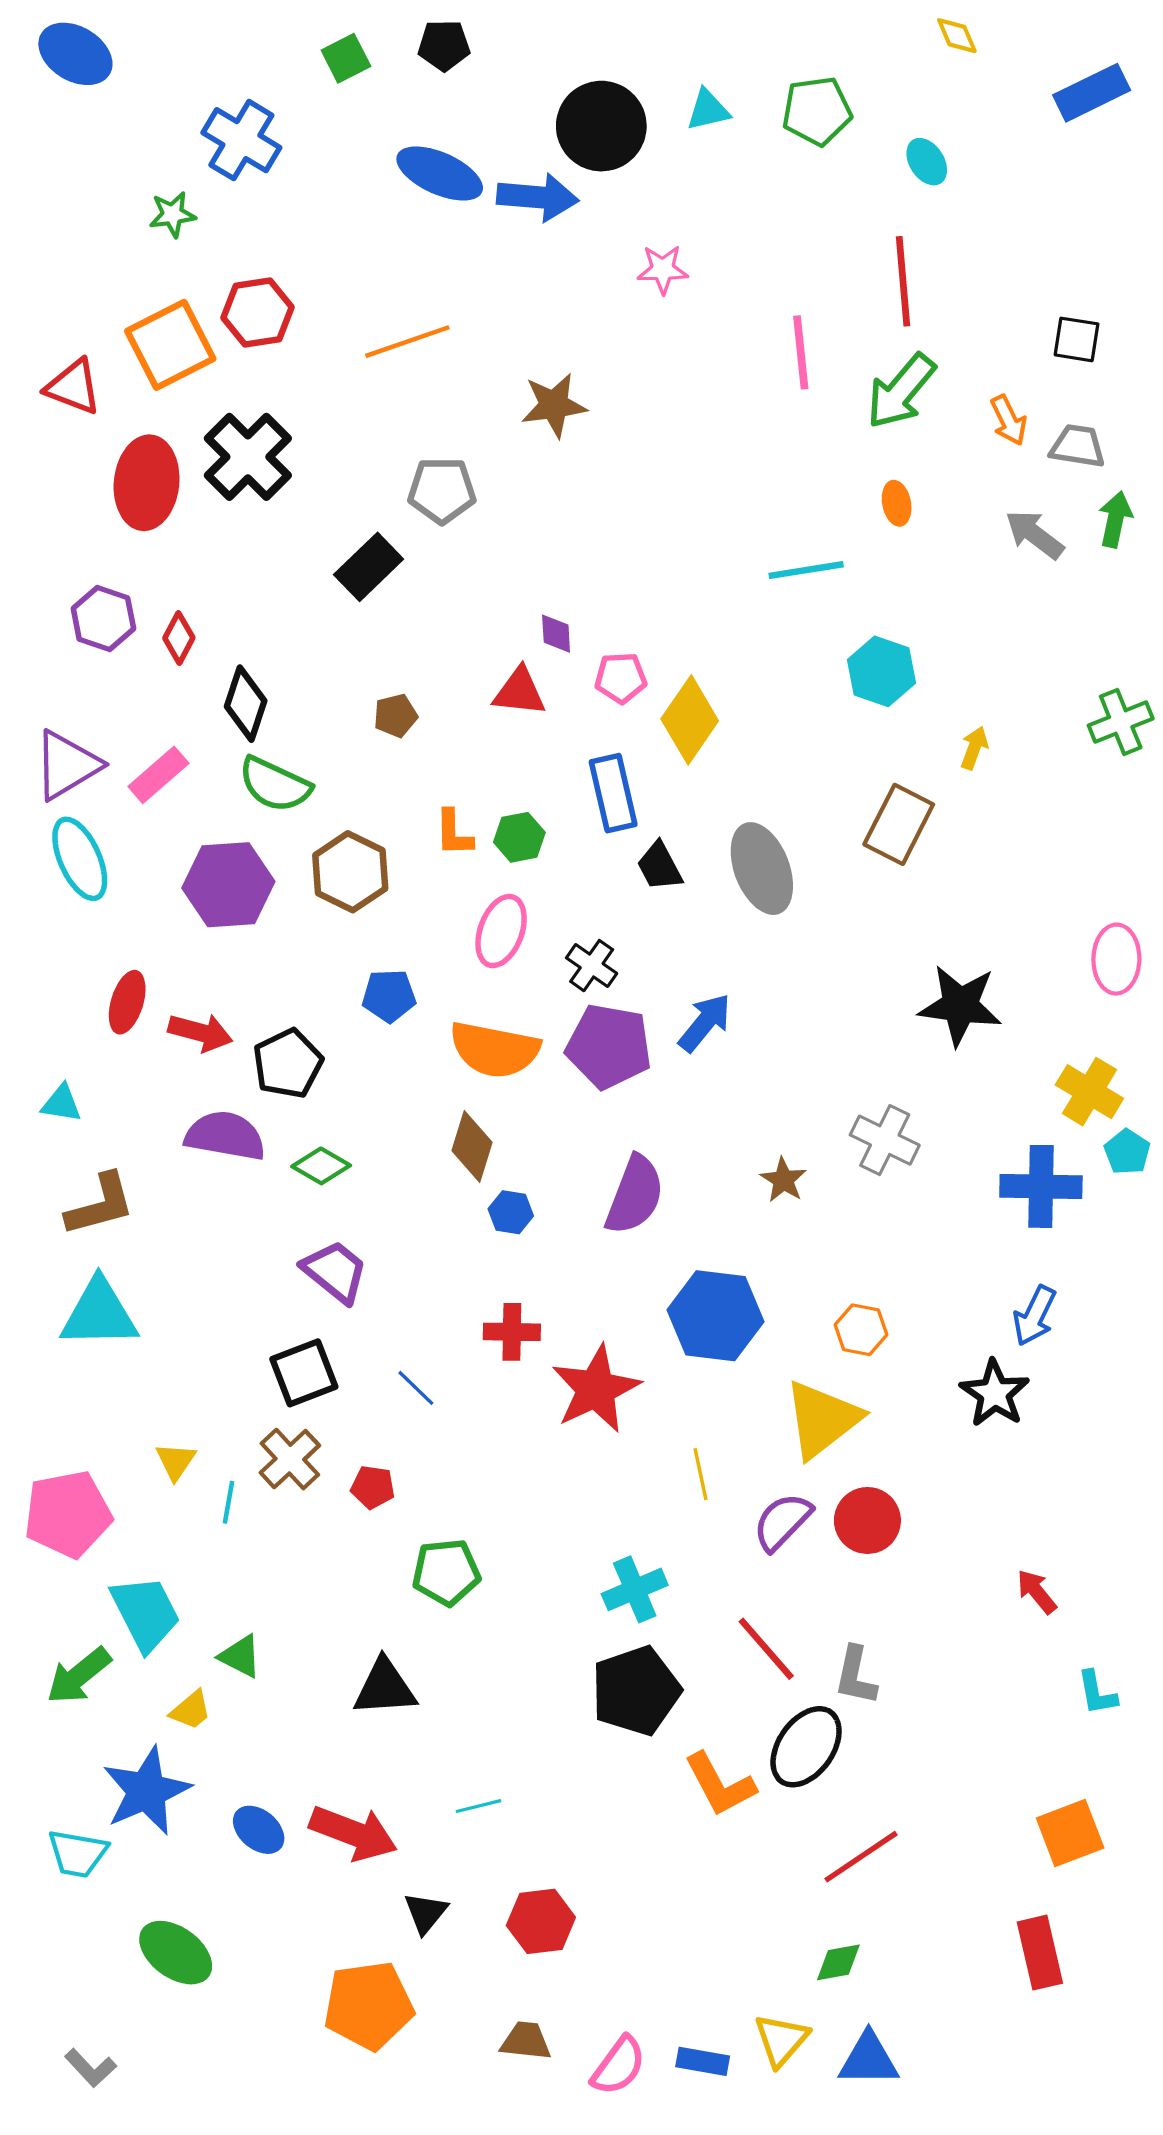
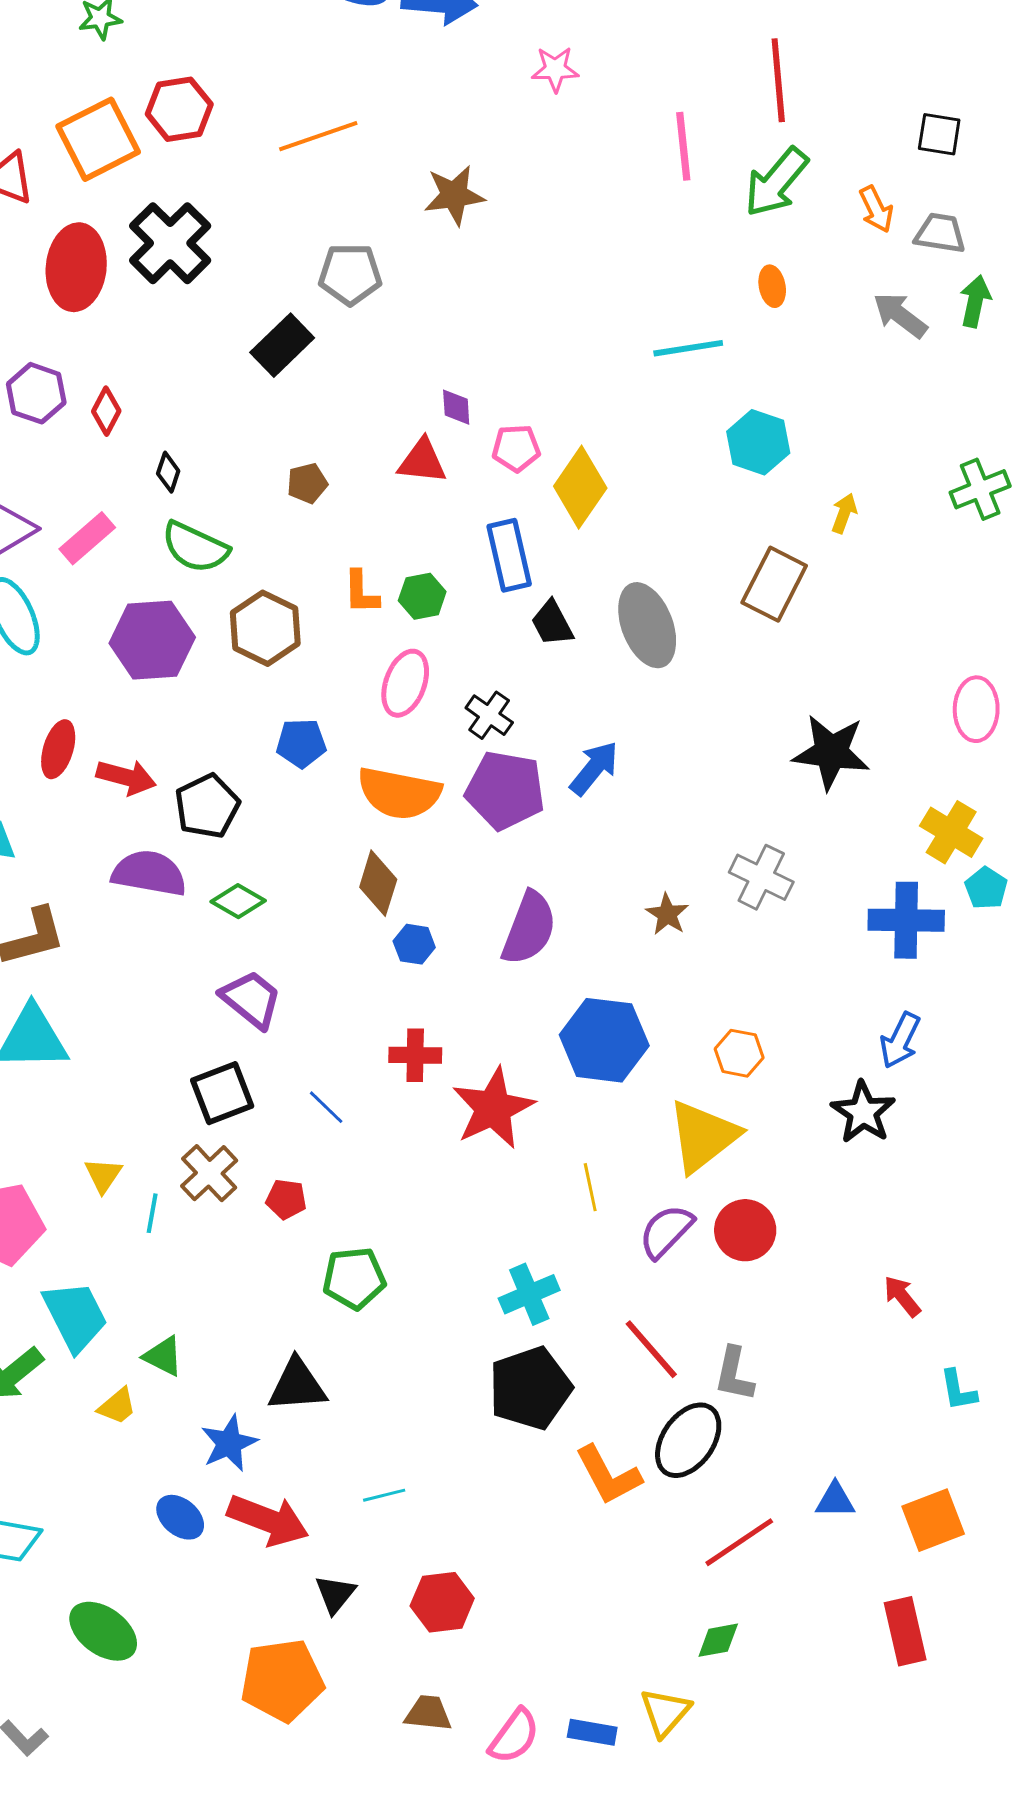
black diamond: (246, 704) -> (168, 472), size x0.6
blue star: (147, 1791) -> (229, 1443), moved, size x0.7
blue triangle: (869, 2059) -> (835, 1500), moved, size x0.7

